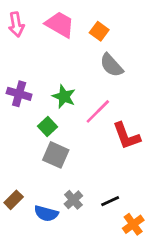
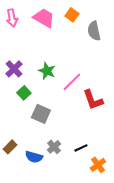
orange square: (99, 31) -> (72, 15), moved
gray semicircle: (111, 65) -> (94, 31), moved, turned 30
purple cross: (19, 94) -> (14, 69), turned 30
green square: (48, 126) -> (24, 93), moved

